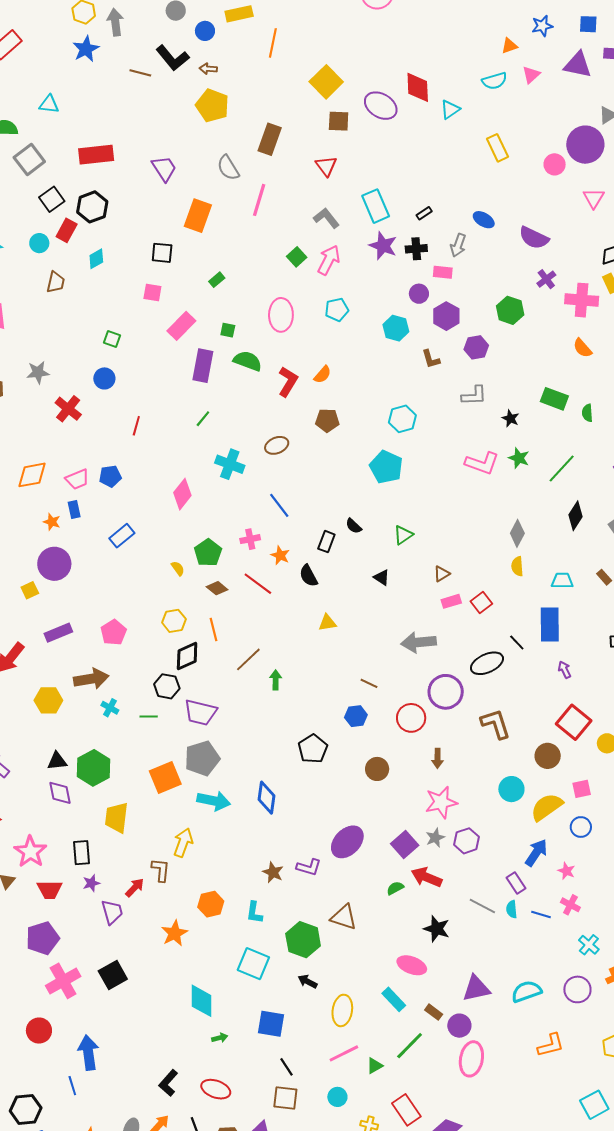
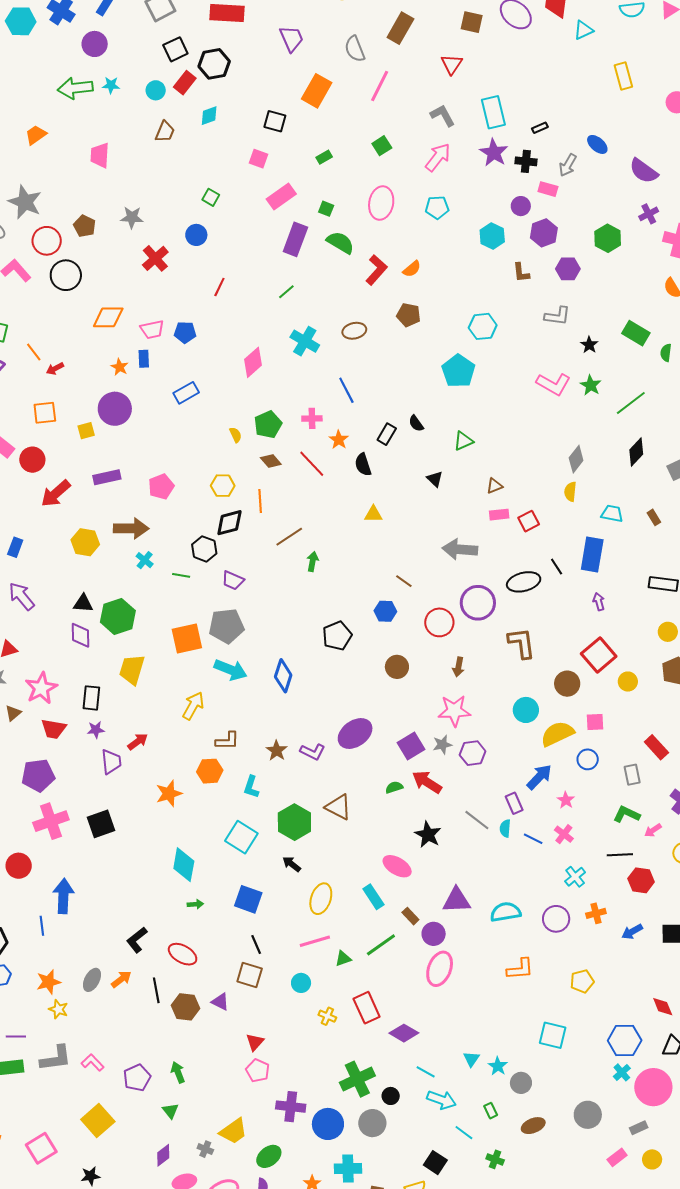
green square: (297, 257) -> (382, 146), moved
purple trapezoid: (200, 712) -> (233, 580), size x0.7
brown L-shape: (161, 870) -> (227, 741), moved, turned 75
cyan square: (594, 1105) -> (553, 1035), turned 32

